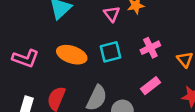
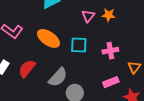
pink rectangle: (151, 86) -> (111, 82), moved

